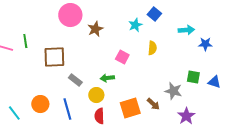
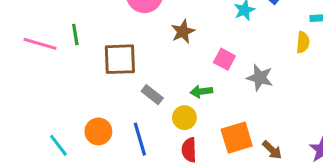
brown star: (95, 29) -> (183, 32), moved
yellow semicircle: (152, 48) -> (303, 42), moved
gray star: (173, 91) -> (260, 78), moved
brown arrow: (153, 104) -> (272, 150), moved

